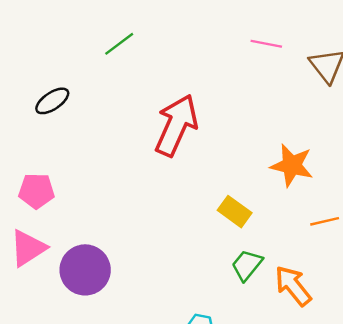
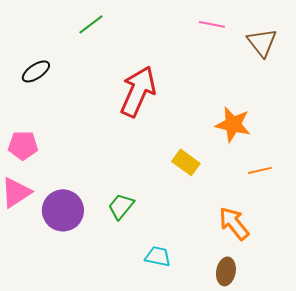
green trapezoid: (247, 265) -> (121, 206), moved

